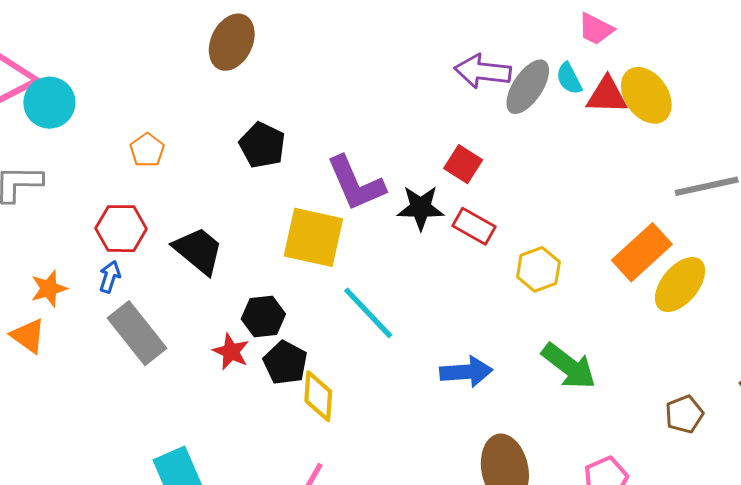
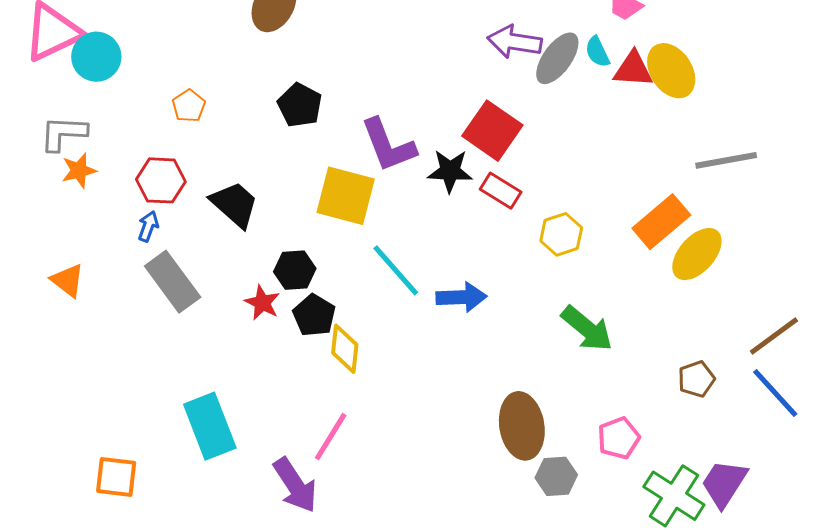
red square: (463, 164) -> (492, 131), size x1.6
orange star: (49, 289) -> (79, 170), moved
blue arrow: (466, 372) -> (461, 297), moved

